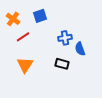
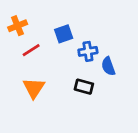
blue square: (40, 16) -> (64, 34), moved
orange cross: (13, 19) -> (18, 26), turned 32

